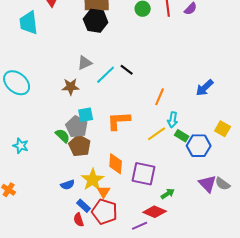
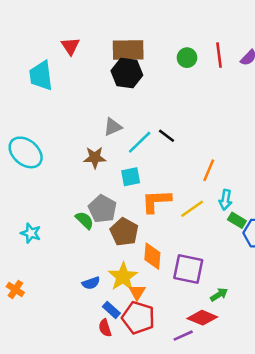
cyan square: (86, 115) -> (131, 177), moved
yellow line: (157, 134) -> (192, 209), moved
brown pentagon: (80, 146) -> (124, 232), moved

